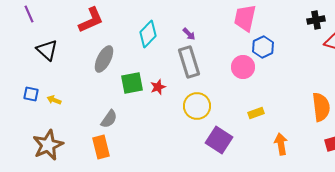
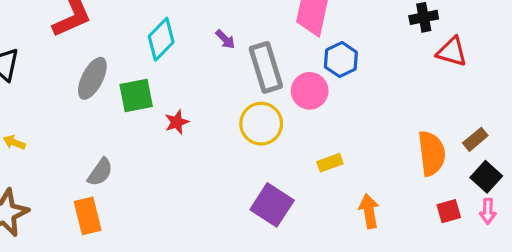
gray rectangle: (189, 62) -> (266, 67), moved
green square: (132, 83) -> (136, 96), moved
yellow circle: (197, 106) -> (261, 124), moved

